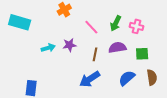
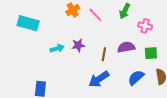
green arrow: (116, 23) -> (125, 11), moved
pink line: (91, 27) -> (95, 15), moved

